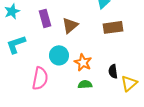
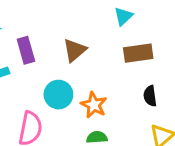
purple rectangle: (45, 18) -> (26, 50), moved
black semicircle: (113, 71) -> (150, 96), moved

